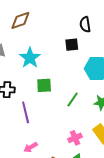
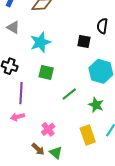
pink cross: (75, 138) -> (48, 129), moved, turned -32
pink arrow: (31, 147) -> (18, 117), moved

